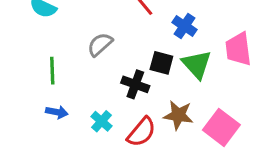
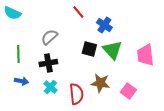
pink trapezoid: (238, 49) -> (145, 55), moved
black cross: (135, 84) -> (48, 63), moved, turned -30
pink square: (221, 127) -> (128, 91), size x0.7
red semicircle: (141, 132) -> (76, 94), turned -45

